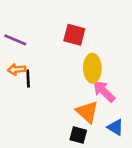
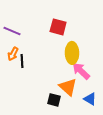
orange arrow: (16, 69) -> (13, 54), turned -56
black square: (78, 135) -> (54, 100), moved

